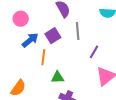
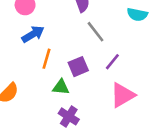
gray line: (78, 31) -> (95, 32), turned -42
purple square: (53, 36) -> (78, 67), moved

